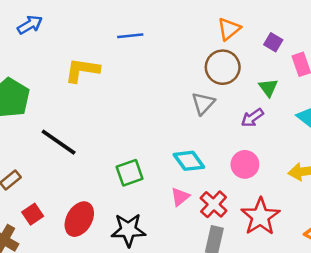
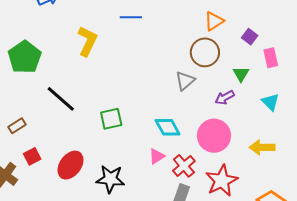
yellow L-shape: (82, 70) -> (87, 41), turned 100
pink circle: (245, 164) -> (214, 136), size x1.4
green square: (130, 173) -> (111, 119), moved

